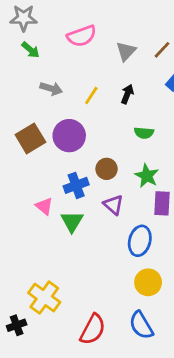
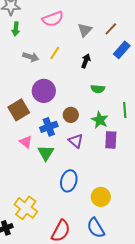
green arrow: (30, 50) -> (16, 29), turned 56
yellow line: (91, 95) -> (55, 53), moved
brown square: (30, 138) -> (19, 110), moved
blue ellipse: (140, 241) -> (69, 181), moved

